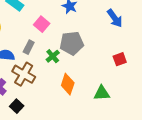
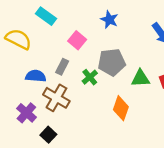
orange diamond: (68, 84) -> (121, 108), moved
green triangle: (102, 93) -> (140, 78), moved

